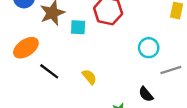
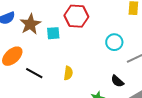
yellow semicircle: (89, 77) -> (68, 73), turned 56

